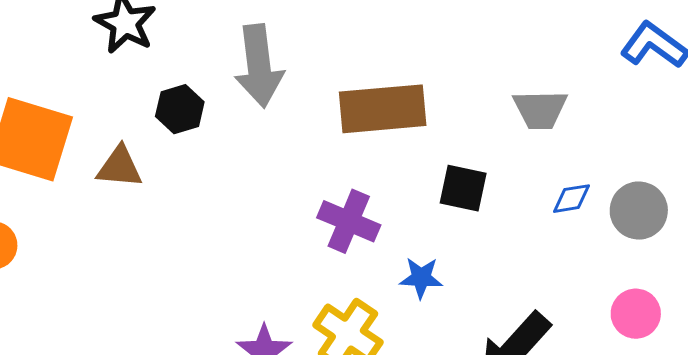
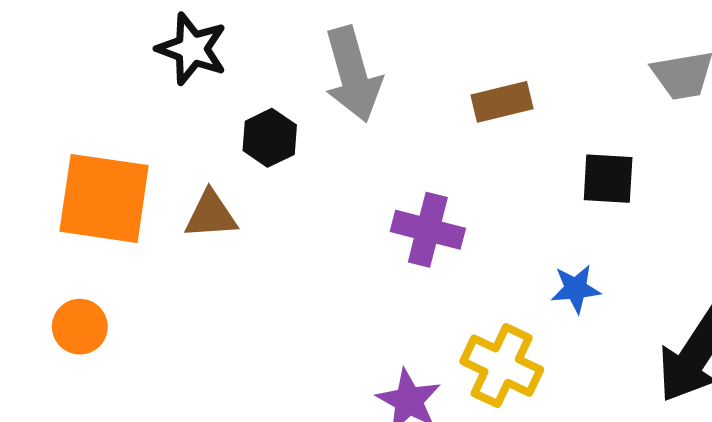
brown rectangle: (383, 109) -> (502, 102), size x0.6
purple cross: (349, 221) -> (428, 230), moved

